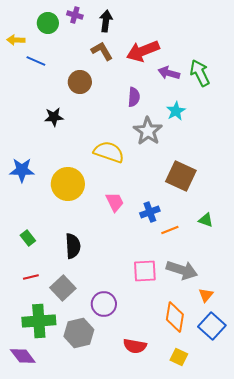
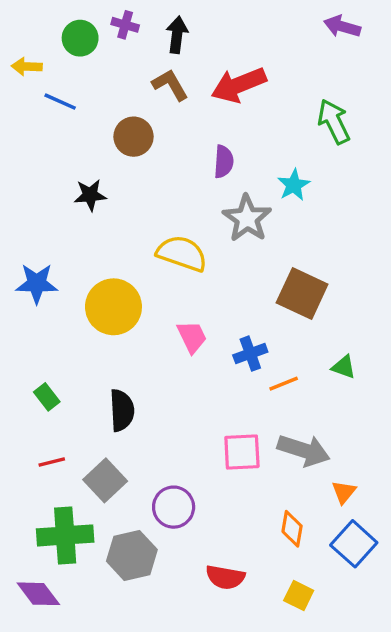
purple arrow: (169, 73) -> (342, 26), moved
orange diamond: (175, 317) -> (292, 529), size x0.7

